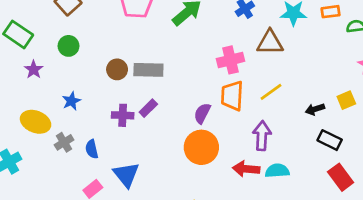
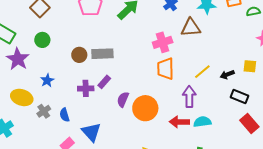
purple star: (34, 70) -> (18, 59), size x1.6
yellow line: (271, 92) -> (202, 72), moved
yellow square: (346, 100) -> (250, 66), turned 32
purple semicircle: (202, 113) -> (123, 99), moved

